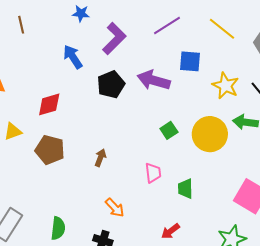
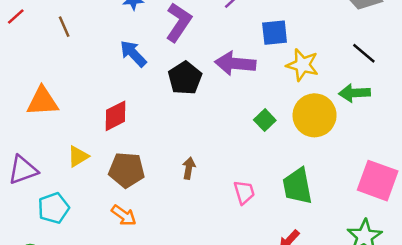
yellow star: (226, 86) -> (302, 65), moved
pink trapezoid: (153, 173) -> (244, 192), moved
green trapezoid: (185, 189) -> (297, 186), size x1.5
orange arrow: (115, 208) -> (124, 215), moved

